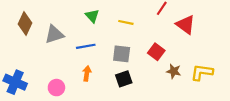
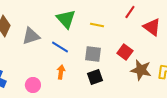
green triangle: (92, 16) -> (66, 19), size x1.5
blue line: (86, 46) -> (60, 47), turned 42
brown star: (174, 71) -> (141, 70), size x1.5

